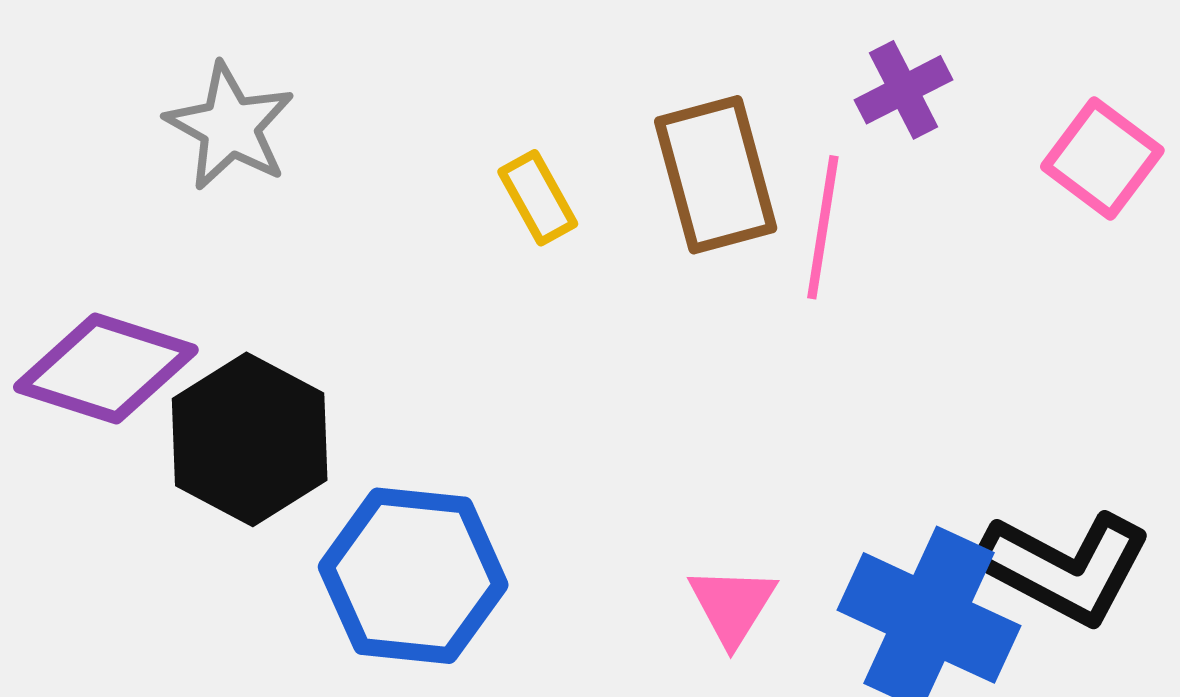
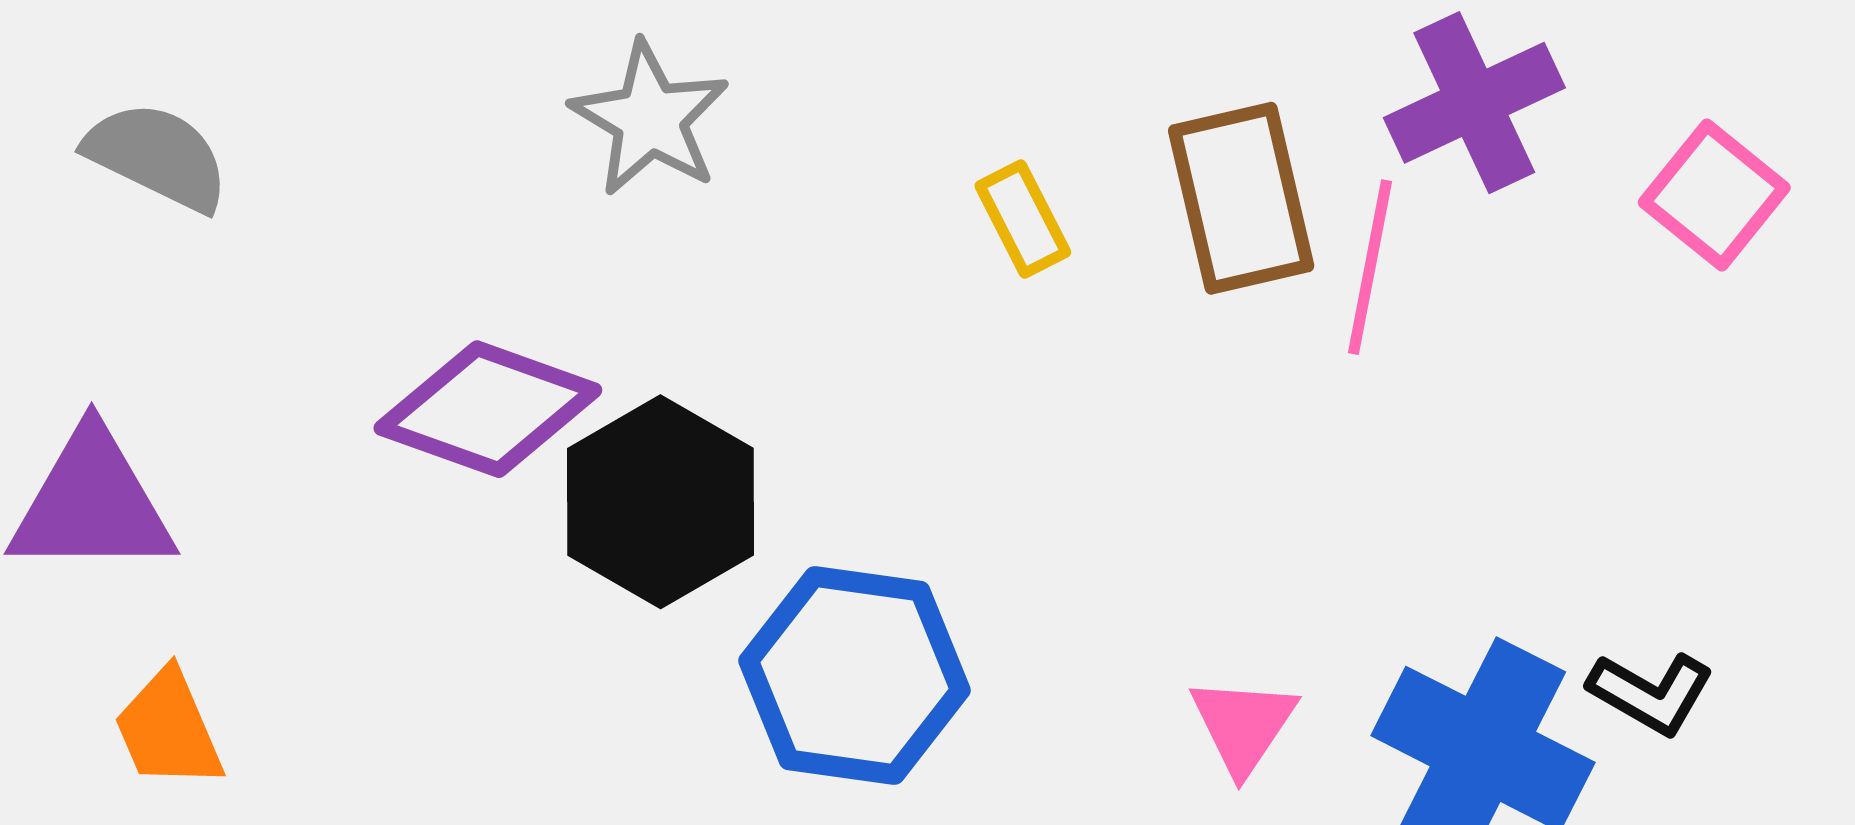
purple cross: (904, 90) -> (1474, 103), size x1.5
black L-shape: (1065, 567) -> (1651, 693), size x0.6

